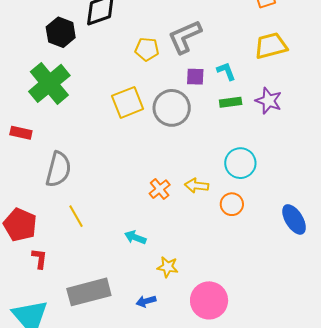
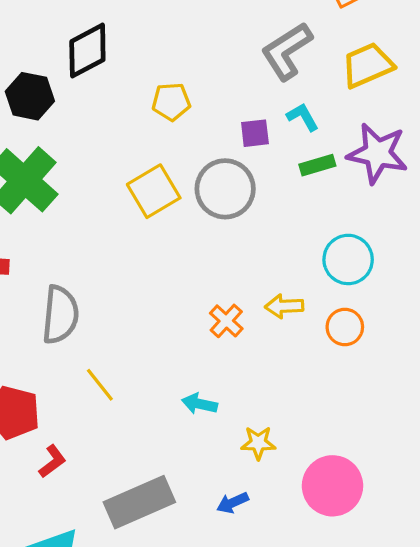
gray L-shape: (185, 37) -> (287, 51), moved
purple star: (269, 101) -> (377, 153), size x1.4
red L-shape: (39, 259) -> (52, 461), turned 55

